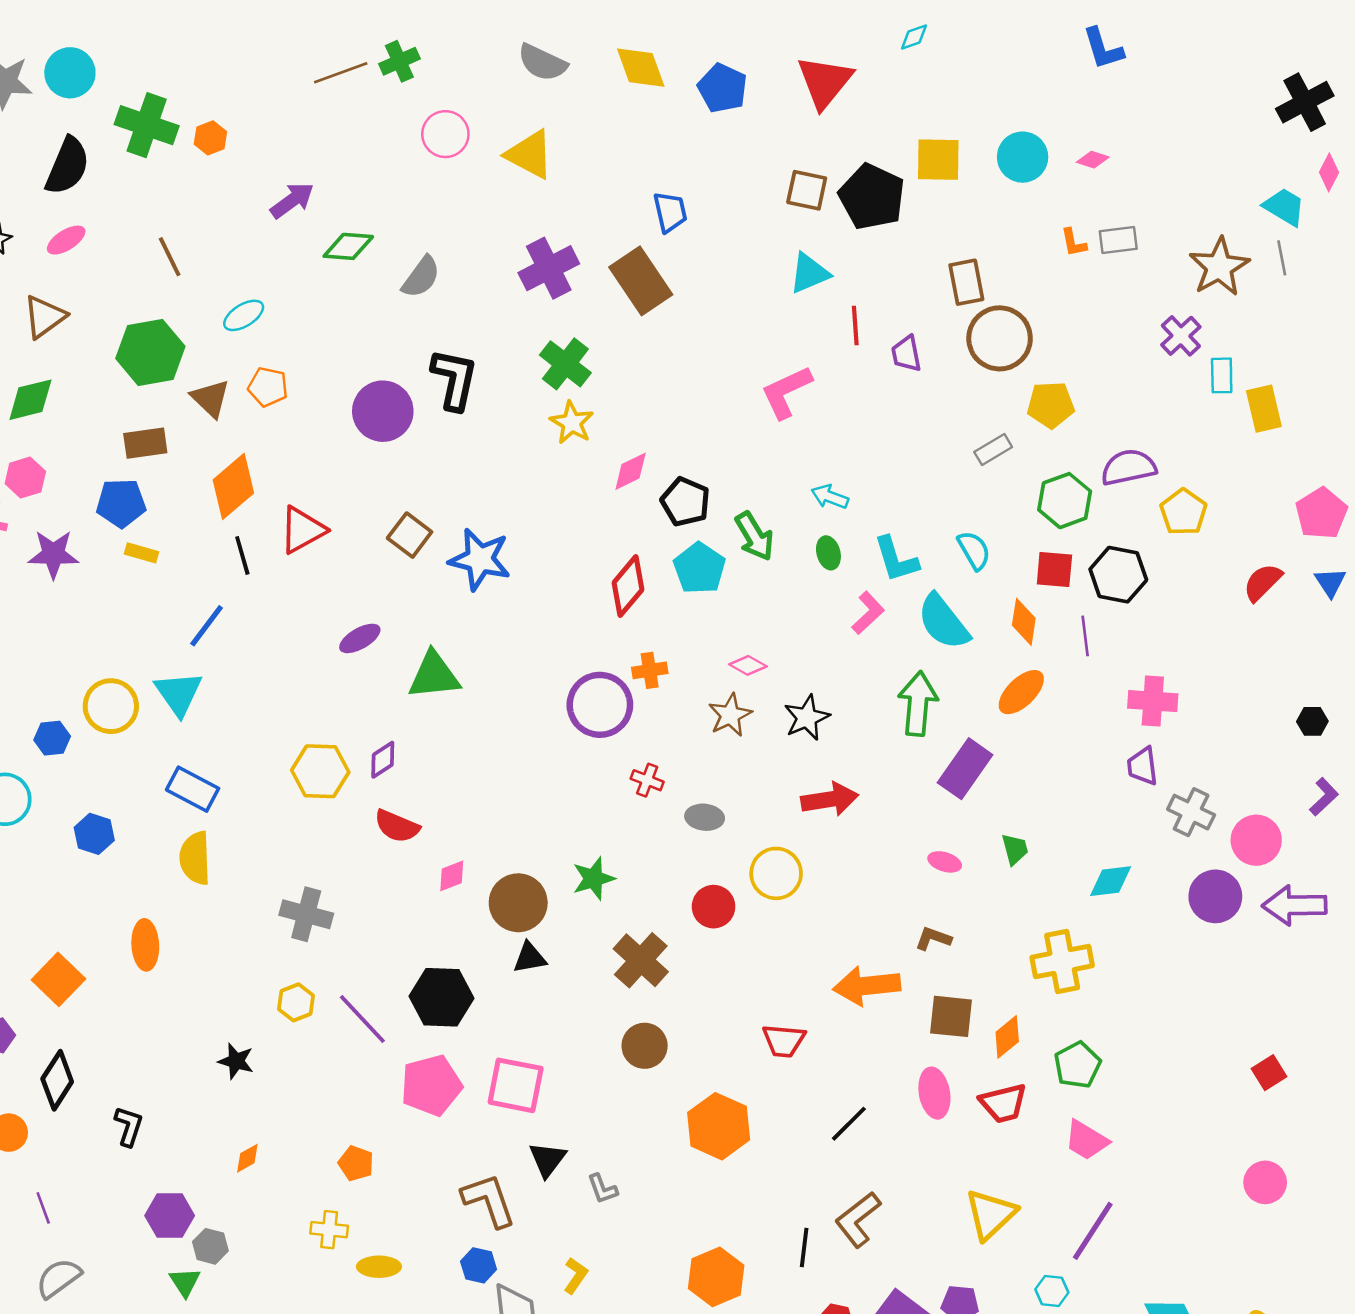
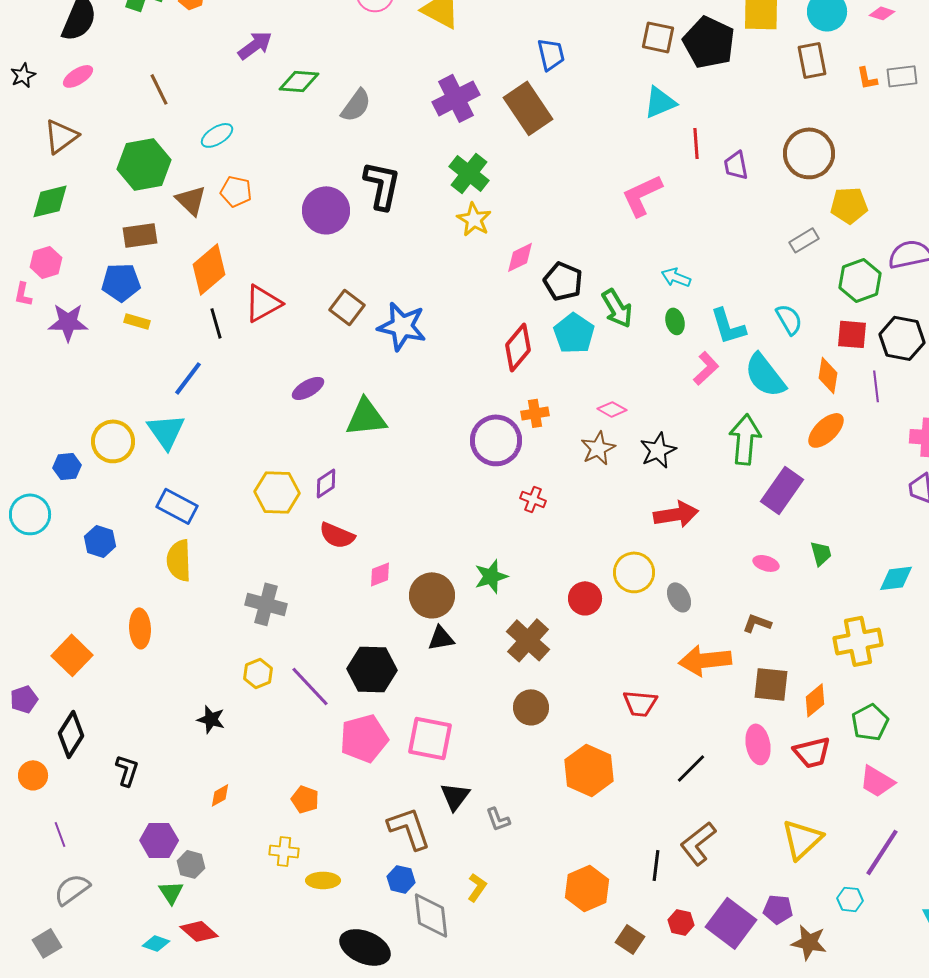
brown rectangle: (966, 282) -> (812, 60), moved
gray ellipse: (705, 817) -> (679, 597), moved, turned 56

